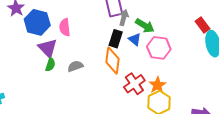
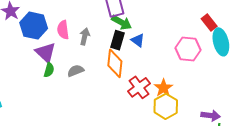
gray arrow: (124, 18) -> (85, 37), moved
green arrow: (145, 26) -> (122, 22), moved
pink hexagon: (159, 48) -> (188, 49), moved

